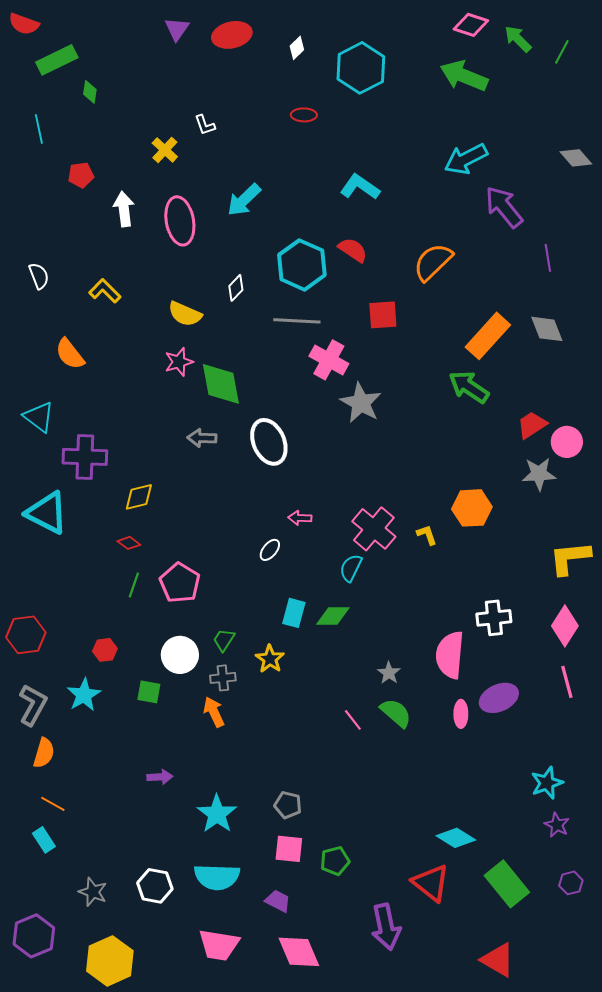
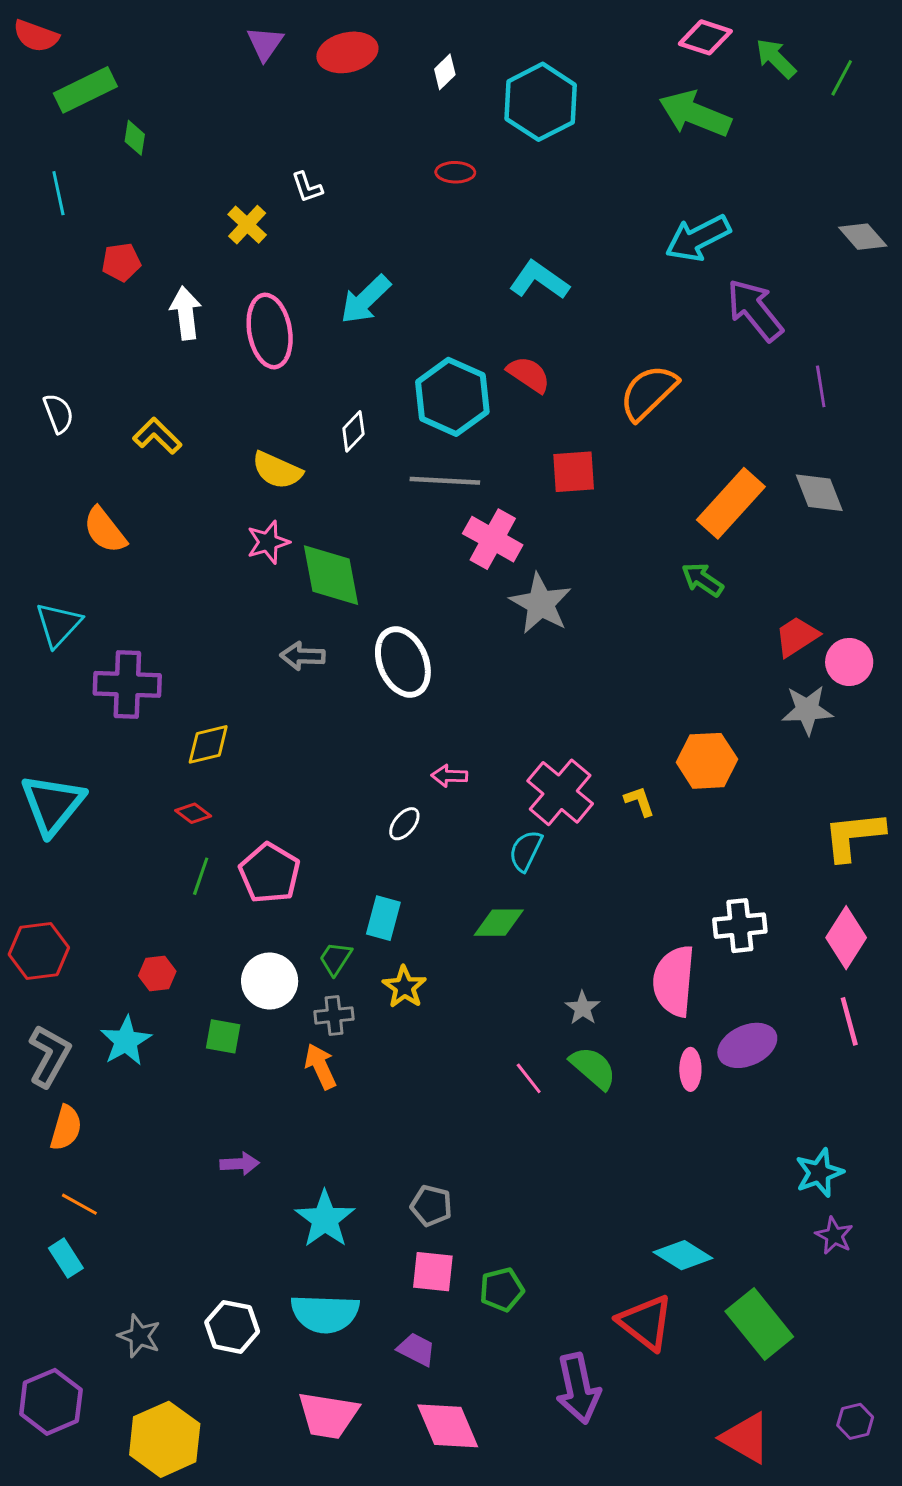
green arrow: (469, 387) -> (702, 580), size x0.7
cyan triangle: (39, 417) -> (58, 625), turned 36
cyan triangle: (47, 513) -> (52, 804), moved, turned 42
cyan rectangle: (294, 613) -> (383, 918), moved
purple hexagon: (571, 883) -> (855, 1421), moved

